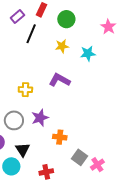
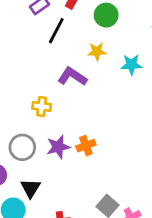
purple L-shape: (60, 80) -> (72, 77), moved
orange cross: (60, 137) -> (86, 146), moved, turned -32

